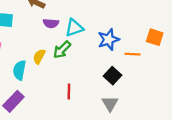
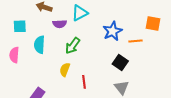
cyan triangle: (74, 28) -> (80, 13), moved
yellow semicircle: (39, 56) -> (65, 70), moved
cyan semicircle: (19, 70) -> (39, 45), moved

